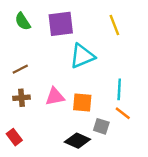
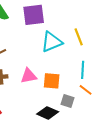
yellow line: (114, 25) -> (79, 37), moved

